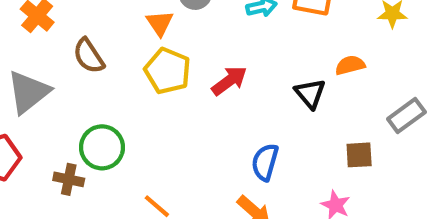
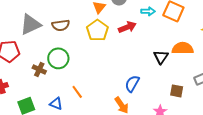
brown semicircle: (89, 56) -> (61, 25), moved, turned -78
orange semicircle: (350, 65) -> (183, 48), size x1.5
red arrow: (229, 81) -> (127, 27), moved

